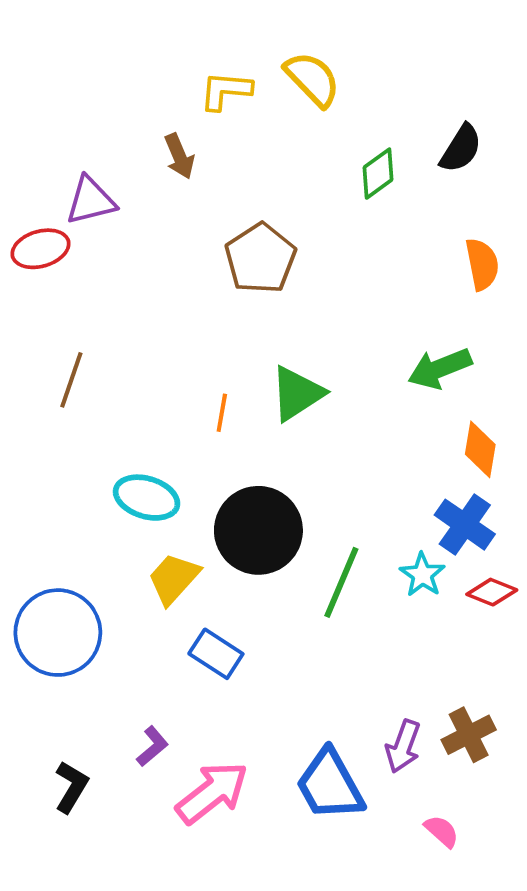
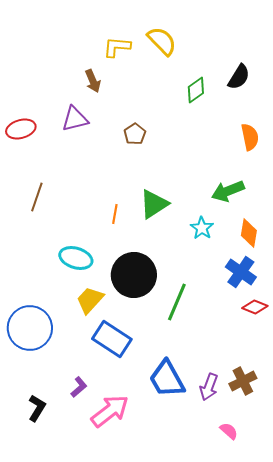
purple triangle: (91, 201) -> (75, 119), moved
brown pentagon: (260, 258) -> (135, 134), size x0.6
cyan star: (422, 575) -> (202, 228), moved
blue rectangle: (216, 654) -> (112, 339), size x1.4
blue trapezoid: (330, 785) -> (167, 379), moved

